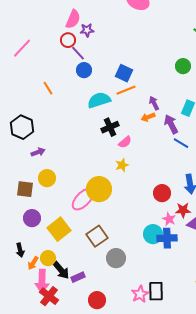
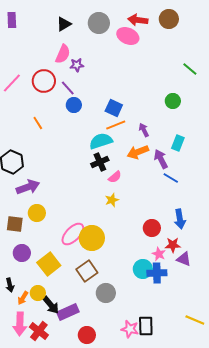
red circle: (68, 40) -> (44, 81), moved, size x1.5
cyan semicircle: (99, 100) -> (101, 141), moved
purple arrow: (154, 103) -> (144, 130), moved
orange arrow: (148, 117) -> (138, 152), size x1.5
purple arrow: (38, 152) -> (28, 187), size x1.6
yellow circle: (99, 189) -> (92, 238), moved
purple rectangle: (78, 277) -> (68, 312), size x1.5
pink arrow: (42, 281) -> (20, 324), moved
pink star: (140, 294) -> (130, 329), turned -30

